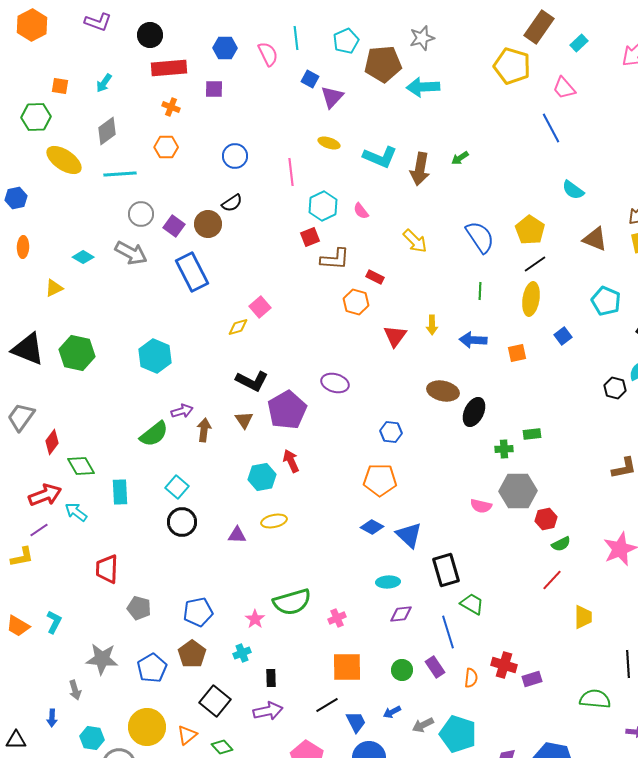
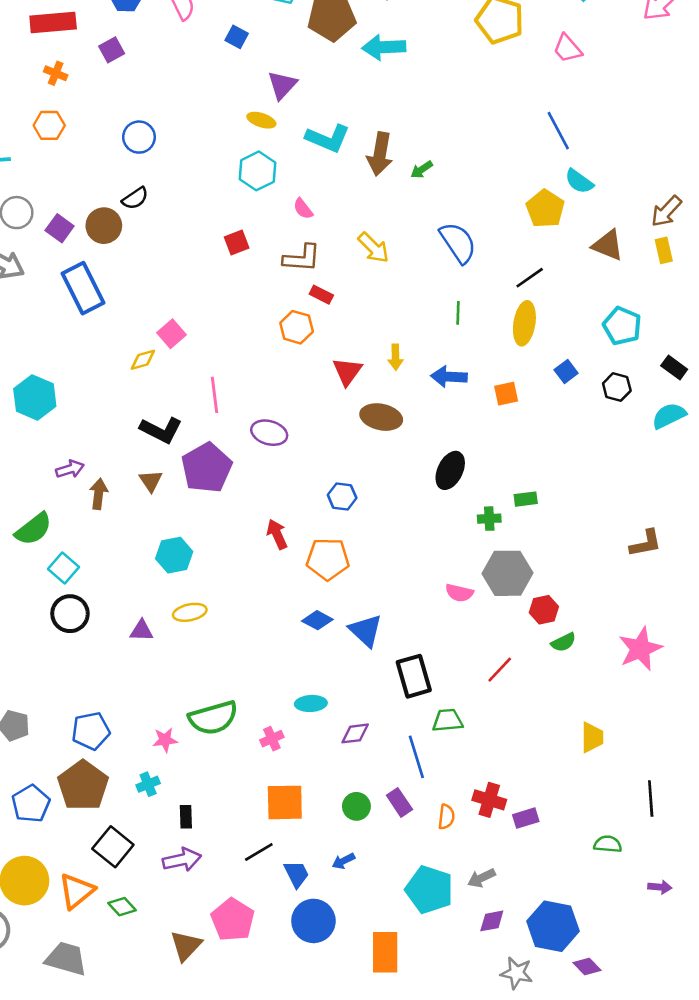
purple square: (214, 89) -> (112, 50), turned -30
purple triangle: (332, 97) -> (282, 85), moved
blue line: (551, 128) -> (558, 131), moved
green arrow: (460, 158) -> (422, 170), moved
pink line: (291, 172) -> (215, 395), moved
cyan hexagon: (323, 206) -> (257, 171), moved
yellow pentagon: (530, 230) -> (545, 209), moved
brown L-shape: (335, 259) -> (302, 258), moved
black hexagon: (615, 388) -> (617, 387), moved
brown ellipse: (443, 391) -> (381, 417), moved
green semicircle: (154, 434) -> (34, 529), moved
red arrow: (291, 461) -> (277, 534), moved
red line: (552, 580) -> (500, 670), moved
cyan ellipse: (388, 582) -> (311, 703), moved
green trapezoid: (472, 604) -> (448, 720), turned -35
pink star: (255, 619) -> (165, 740), turned 30
brown pentagon: (192, 654) -> (83, 786), size x1.4
green semicircle: (595, 699) -> (608, 844), size x0.7
gray arrow: (423, 725) -> (481, 878), moved
orange triangle: (187, 735) -> (76, 891), size x1.4

